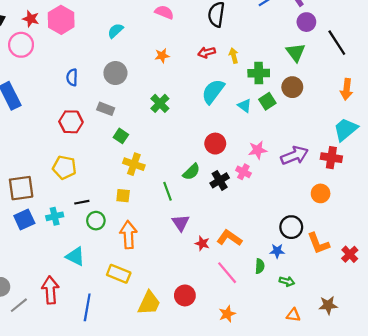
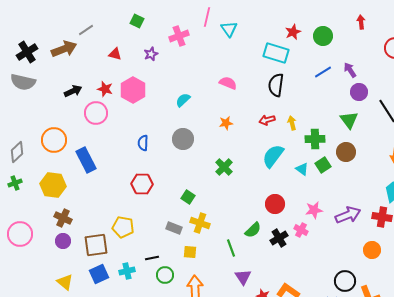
gray rectangle: (106, 109) -> (174, 228), moved
yellow pentagon: (64, 167) -> (123, 227), moved

